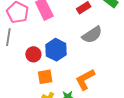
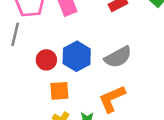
gray semicircle: (92, 35) -> (118, 57), moved

